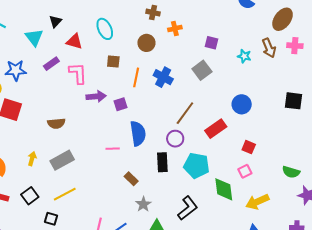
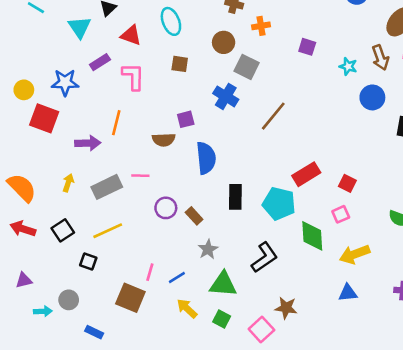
blue star: (16, 70) -> (65, 82), moved
gray square: (202, 70) -> (247, 67), moved, turned -30
orange line: (136, 77) -> (116, 123), moved
blue cross: (163, 77) -> (226, 96), moved
purple arrow: (96, 96) -> (88, 143), moved
blue circle: (242, 104) -> (372, 97), moved
brown line: (185, 113) -> (273, 116), moved
brown semicircle: (56, 123) -> (164, 140), moved
red rectangle: (216, 129) -> (306, 174), moved
purple circle: (175, 139) -> (166, 208), moved
pink line: (113, 149) -> (140, 176), moved

